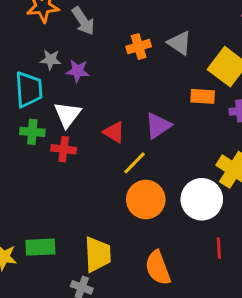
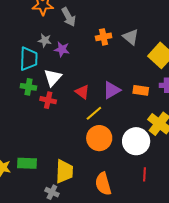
orange rectangle: (203, 96) -> (141, 90), moved

